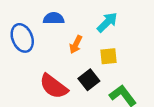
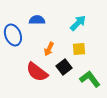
orange arrow: (76, 44) -> (49, 49), moved

